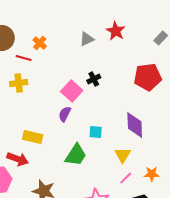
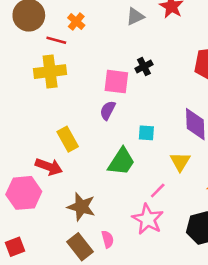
yellow cross: (19, 83) -> (50, 72), size x1.4
pink square: (72, 91) -> (116, 82), turned -35
yellow rectangle: (33, 137) -> (68, 139), turned 48
pink line: (126, 178) -> (158, 190), moved

